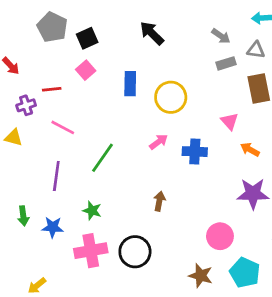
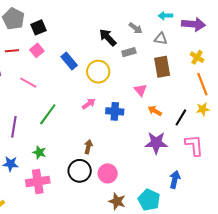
black arrow: (152, 33) -> (108, 37), moved
gray rectangle: (226, 63) -> (129, 52), moved
blue rectangle: (130, 84) -> (69, 61), turned -42
red line: (52, 89) -> (12, 51), moved
pink line: (63, 127) -> (28, 83), moved
pink circle: (220, 236) -> (108, 173), moved
black circle: (135, 252) -> (80, 171), moved

